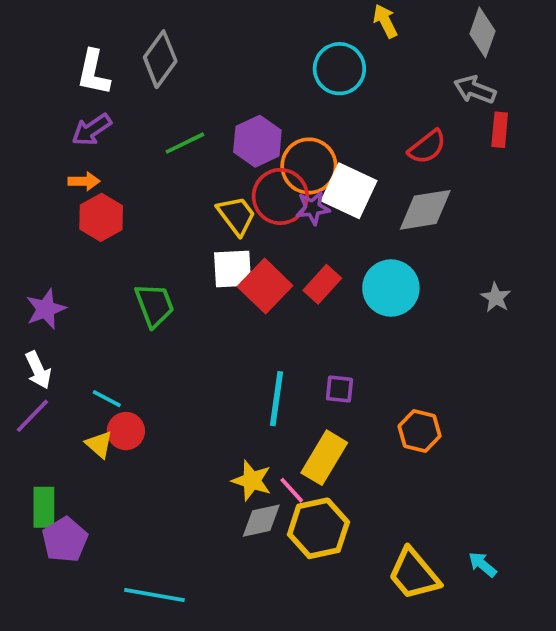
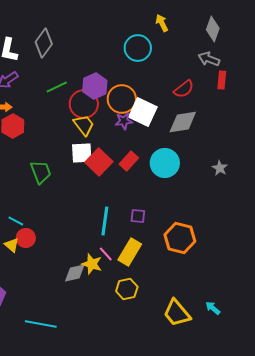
red circle: (280, 196) -> (84, 104), moved
orange hexagon: (420, 431) -> (180, 238), size x1.4
pink line: (292, 490) -> (106, 254), moved
gray diamond: (261, 521) -> (75, 273), moved
yellow hexagon: (318, 528) -> (127, 289), size x0.7

